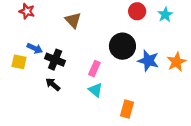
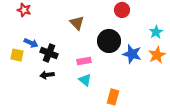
cyan star: (165, 15) -> (156, 32), moved
brown triangle: (73, 20) -> (77, 23), moved
pink rectangle: (94, 69) -> (84, 61), turned 56
black arrow: (53, 84) -> (47, 75), turned -48

